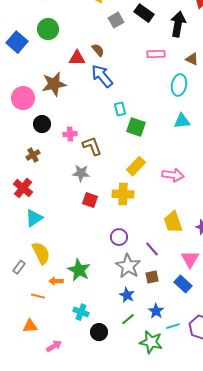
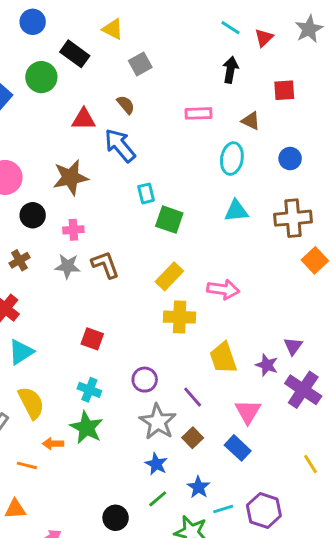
black rectangle: (144, 13) -> (75, 54), moved
black arrow: (178, 24) -> (230, 70), size x0.7
brown semicircle: (98, 50) -> (126, 105), moved
brown star: (54, 84) -> (70, 177), moved
brown L-shape: (92, 146) -> (105, 265), moved
gray star: (81, 173) -> (68, 266), moved
yellow cross: (123, 194) -> (180, 317), moved
red square: (90, 200) -> (92, 339), moved
brown square: (152, 277) -> (193, 438), turned -32
cyan cross: (81, 312) -> (89, 390), moved

